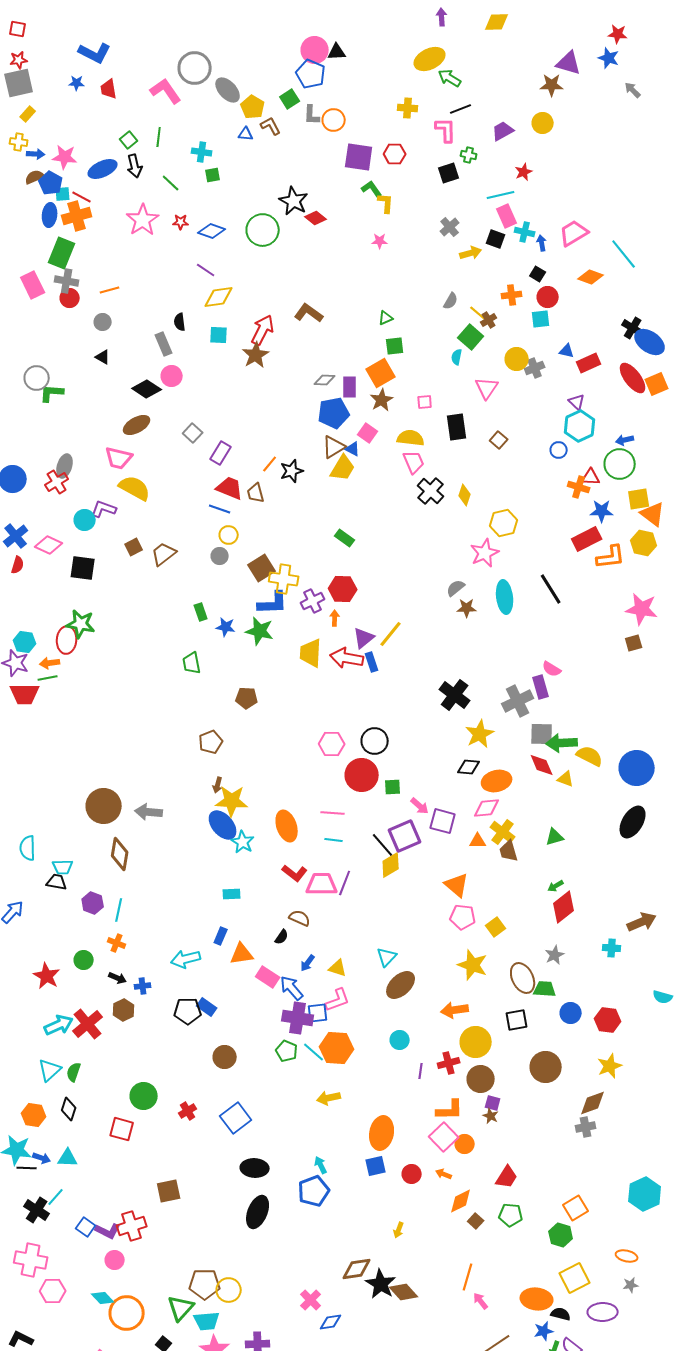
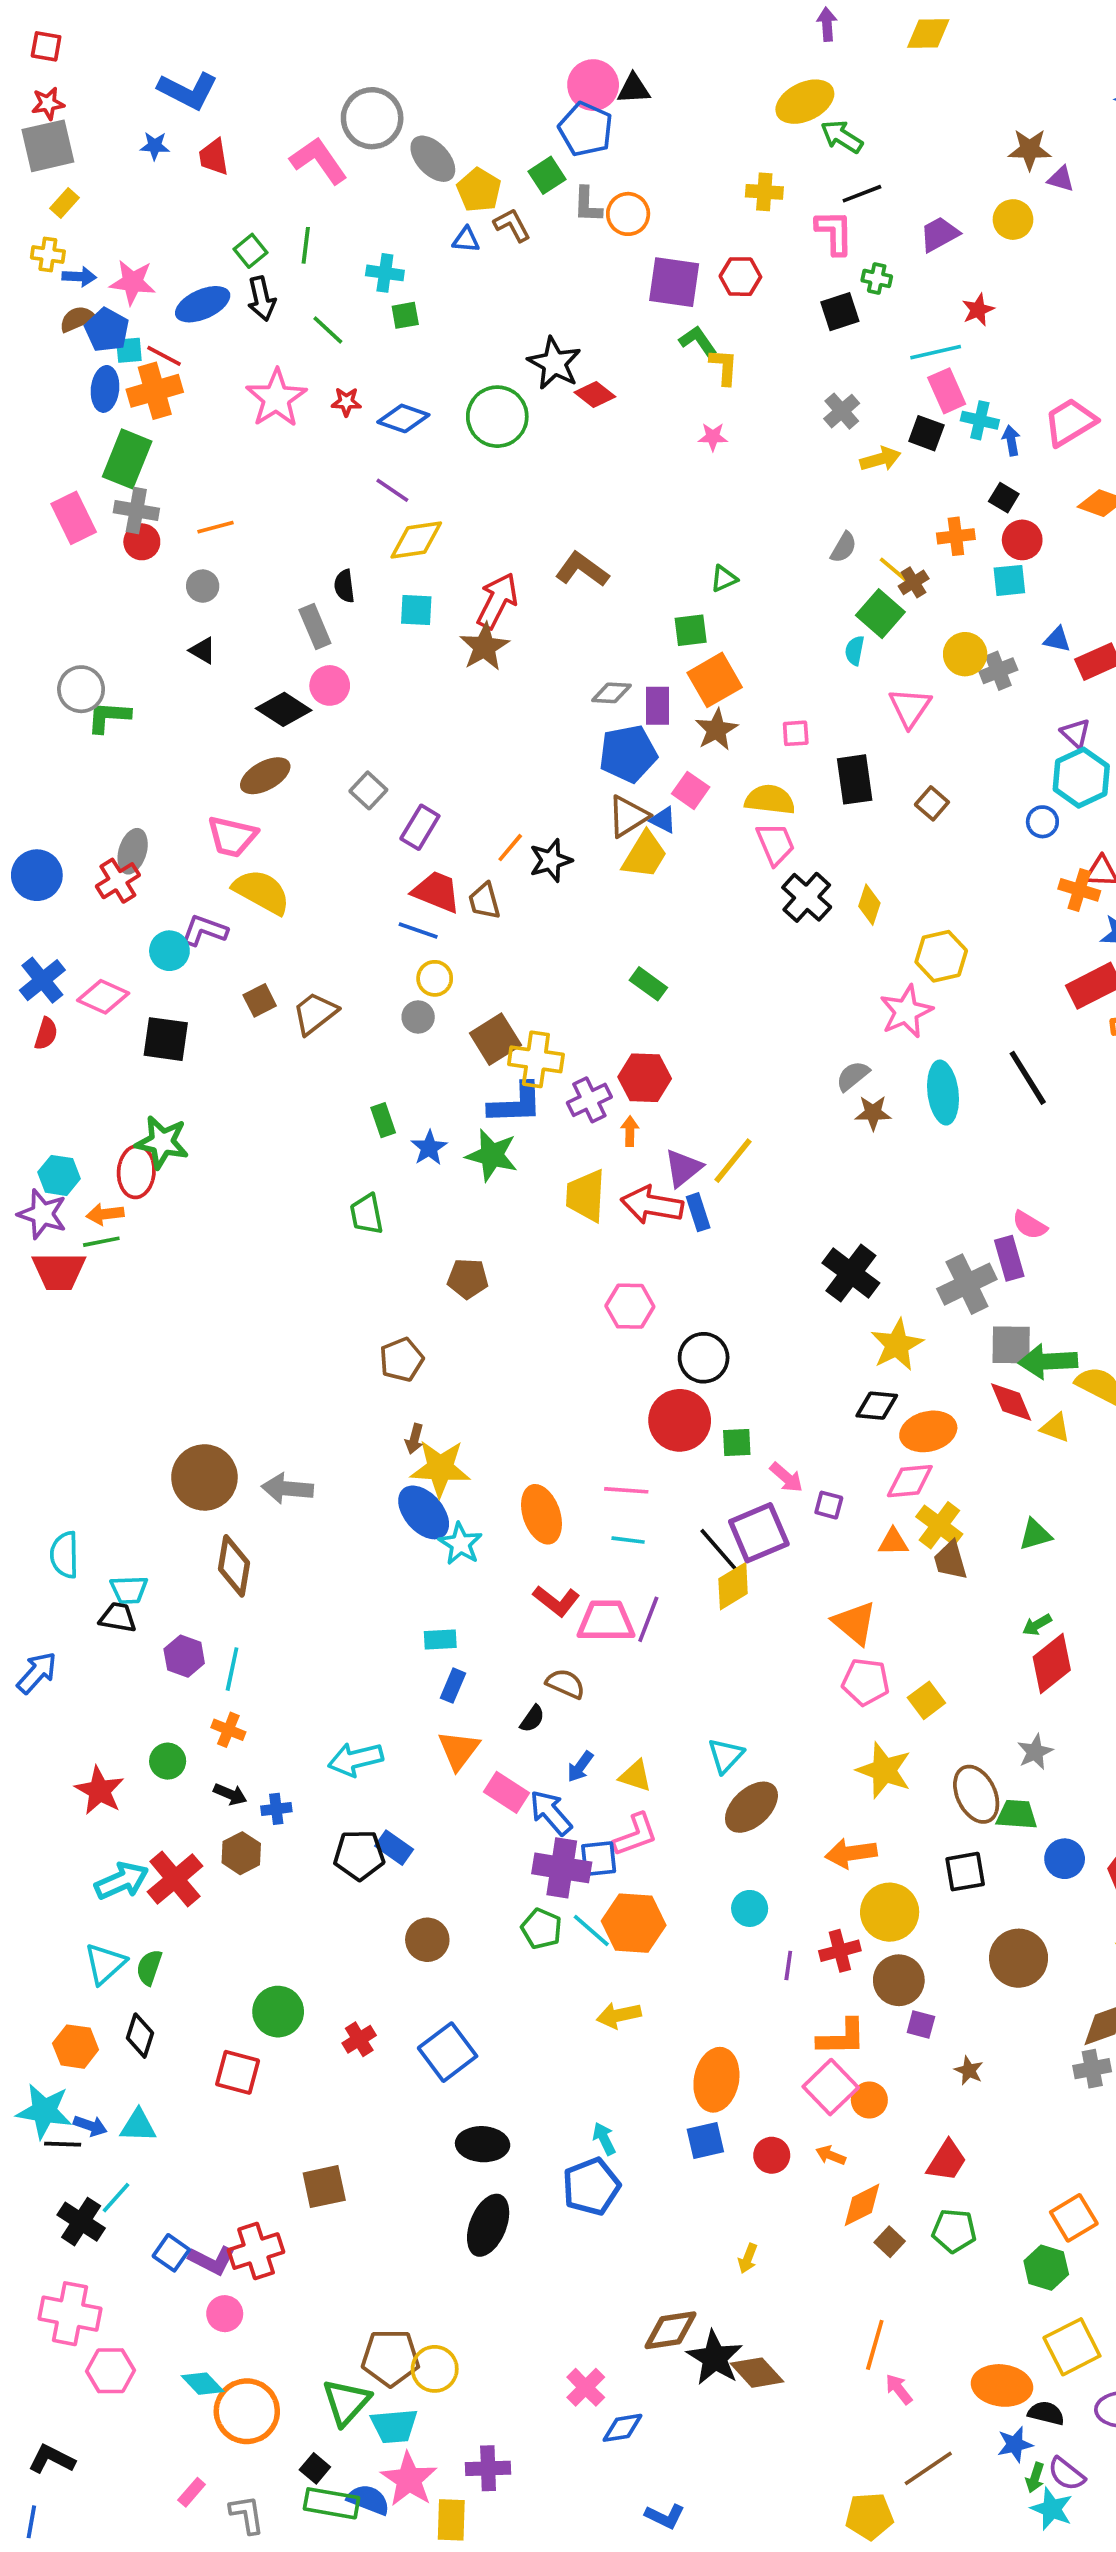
purple triangle: (569, 63) -> (1061, 179), moved, size x0.6
green square: (395, 346) -> (691, 630), moved
blue star: (226, 627) -> (429, 1148), turned 30
pink hexagon: (332, 744) -> (630, 1306), moved
purple square: (443, 821) -> (829, 1505), size x0.6
blue rectangle: (221, 936) -> (453, 1686), moved
orange triangle: (242, 954) -> (459, 1750), turned -45
brown star: (491, 1116) -> (969, 2071), moved

